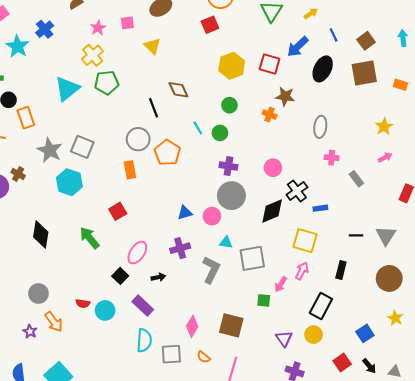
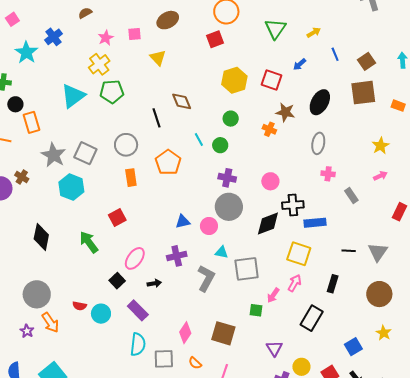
blue arrow: (298, 47) -> (300, 64), size x0.6
black ellipse: (323, 69) -> (320, 102), moved
gray circle: (138, 139) -> (126, 145), moved
black cross: (297, 191) -> (293, 205), turned 30
blue rectangle: (320, 208) -> (315, 223), size x1.5
gray circle: (38, 293) -> (37, 294), size x1.4
yellow circle: (314, 335) -> (301, 367), moved

